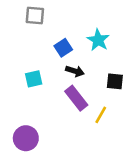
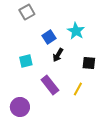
gray square: (35, 15) -> (27, 12), turned -35
black arrow: (75, 71) -> (58, 55), turned 104
purple rectangle: (76, 98) -> (50, 85), moved

